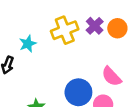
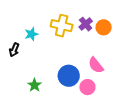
yellow cross: (65, 30) -> (62, 26), turned 30

